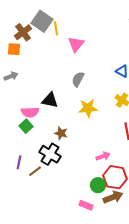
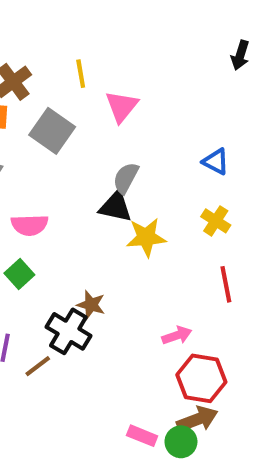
gray square: (42, 21) -> (52, 131), moved
black triangle: (50, 100) -> (116, 207), moved
pink semicircle: (30, 112) -> (30, 225), moved
brown star: (61, 133) -> (91, 305), moved
green circle: (98, 185) -> (181, 442), moved

